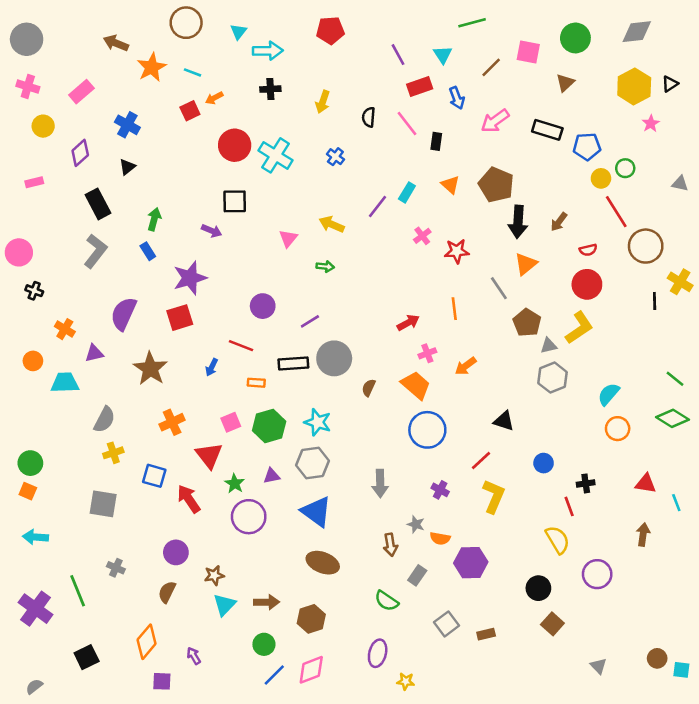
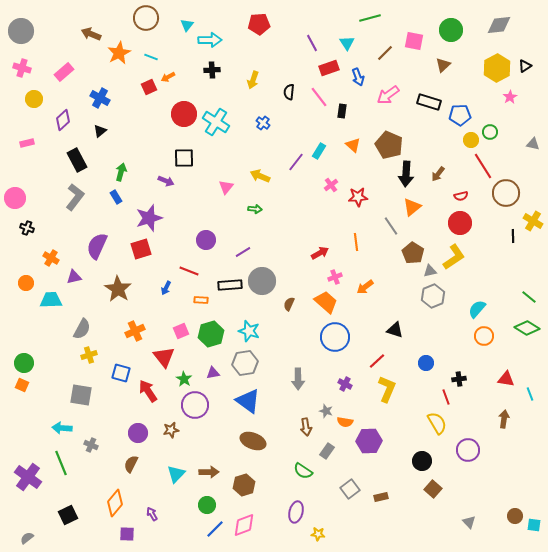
cyan arrow: (35, 537) -> (62, 428), moved
brown star: (214, 575) -> (171, 430), moved

